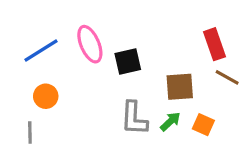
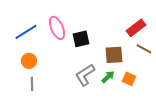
red rectangle: (214, 44) -> (136, 28), turned 72
gray L-shape: (134, 118) -> (85, 75), turned 55
gray line: (30, 133) -> (32, 84), moved

